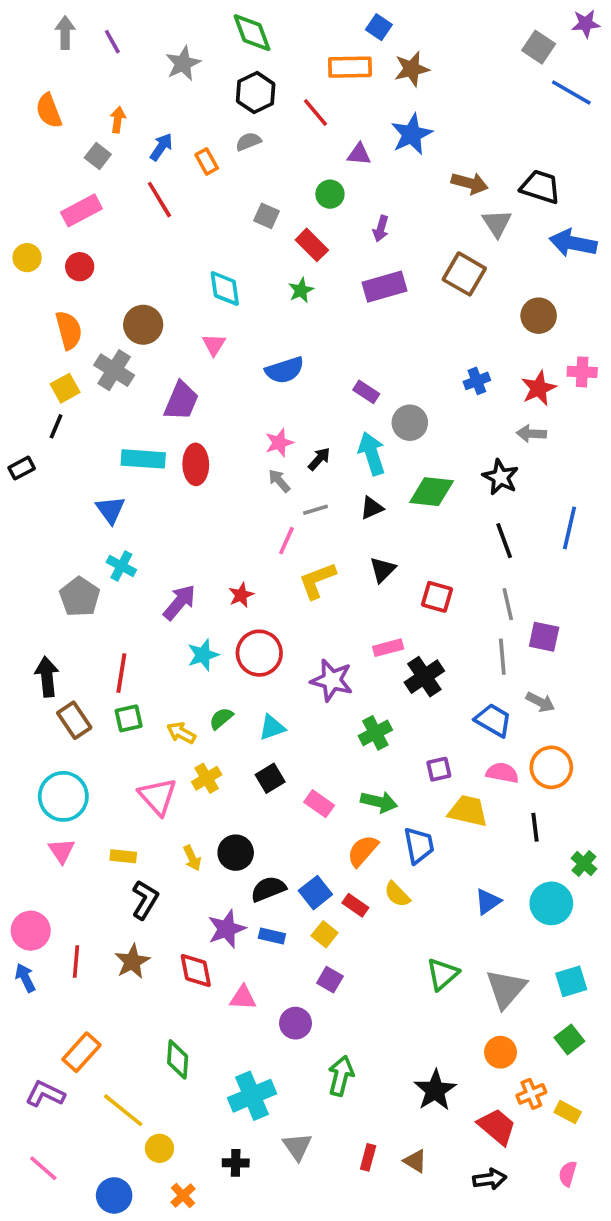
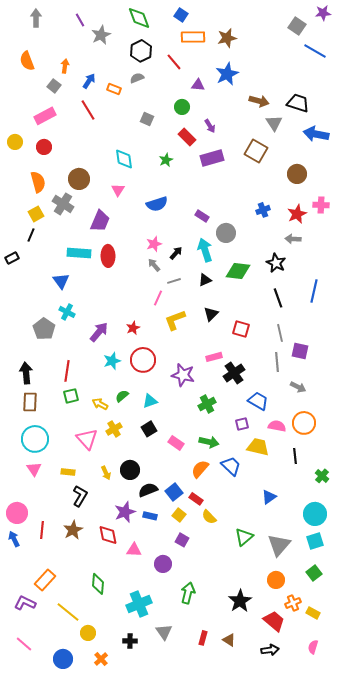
blue square: (379, 27) -> (181, 15), moved
purple line: (112, 42) -> (80, 20), moved
orange rectangle: (207, 161) -> (114, 89), turned -40
purple arrow: (381, 229) -> (210, 126), turned -48
red rectangle: (312, 245) -> (187, 137), moved
brown rectangle: (74, 720) -> (30, 402), moved, turned 36
blue trapezoid: (493, 720) -> (258, 401), moved
blue trapezoid: (419, 845) -> (231, 466), turned -35
yellow semicircle: (397, 894) -> (209, 517), moved
cyan circle: (551, 903) -> (315, 514), moved

